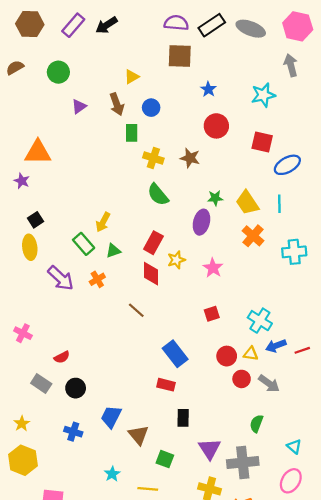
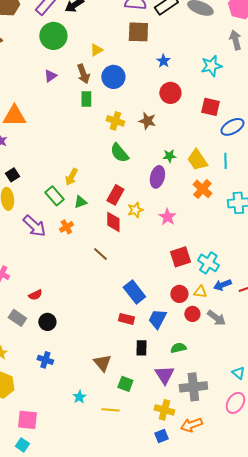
green circle: (58, 72) -> (53, 36), moved, size x1.4
blue circle: (151, 108) -> (113, 77), size x1.5
green rectangle: (132, 133) -> (86, 99), moved
red square: (212, 314) -> (180, 257), moved, size x1.5
blue trapezoid: (111, 417) -> (157, 319), moved
green semicircle: (256, 424) -> (178, 348), moved, turned 56

